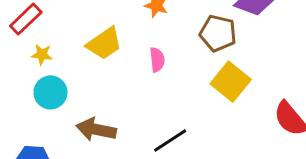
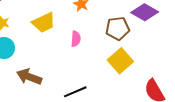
brown pentagon: (218, 33) -> (118, 28), turned -30

